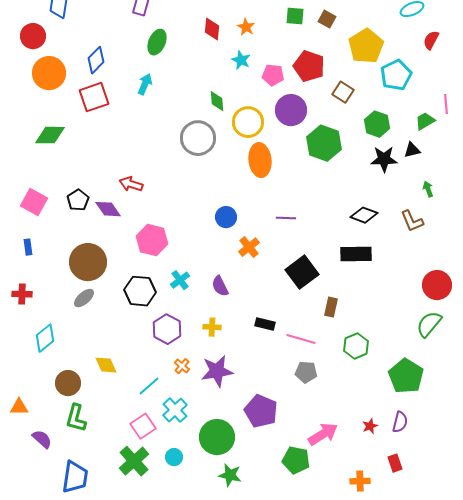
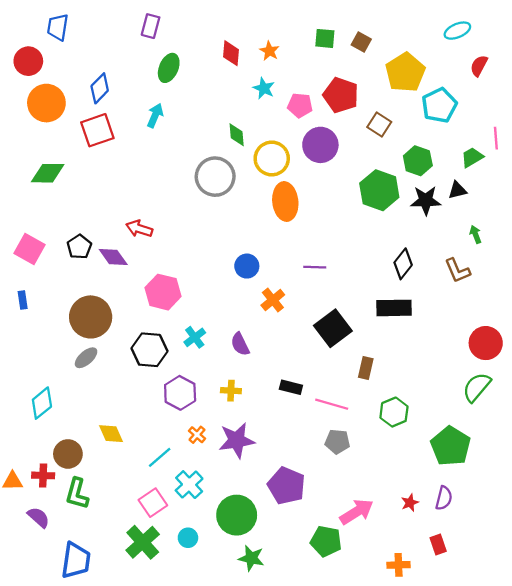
green hexagon: (324, 143) -> (379, 190), moved
black diamond: (364, 215) -> (403, 264), turned -72
red cross: (22, 294) -> (43, 475), moved

